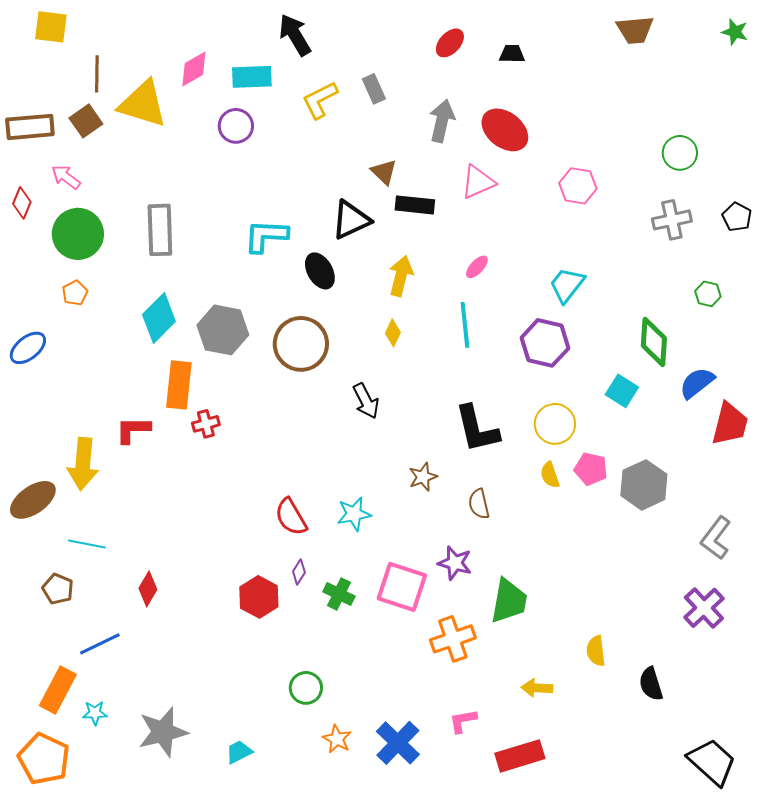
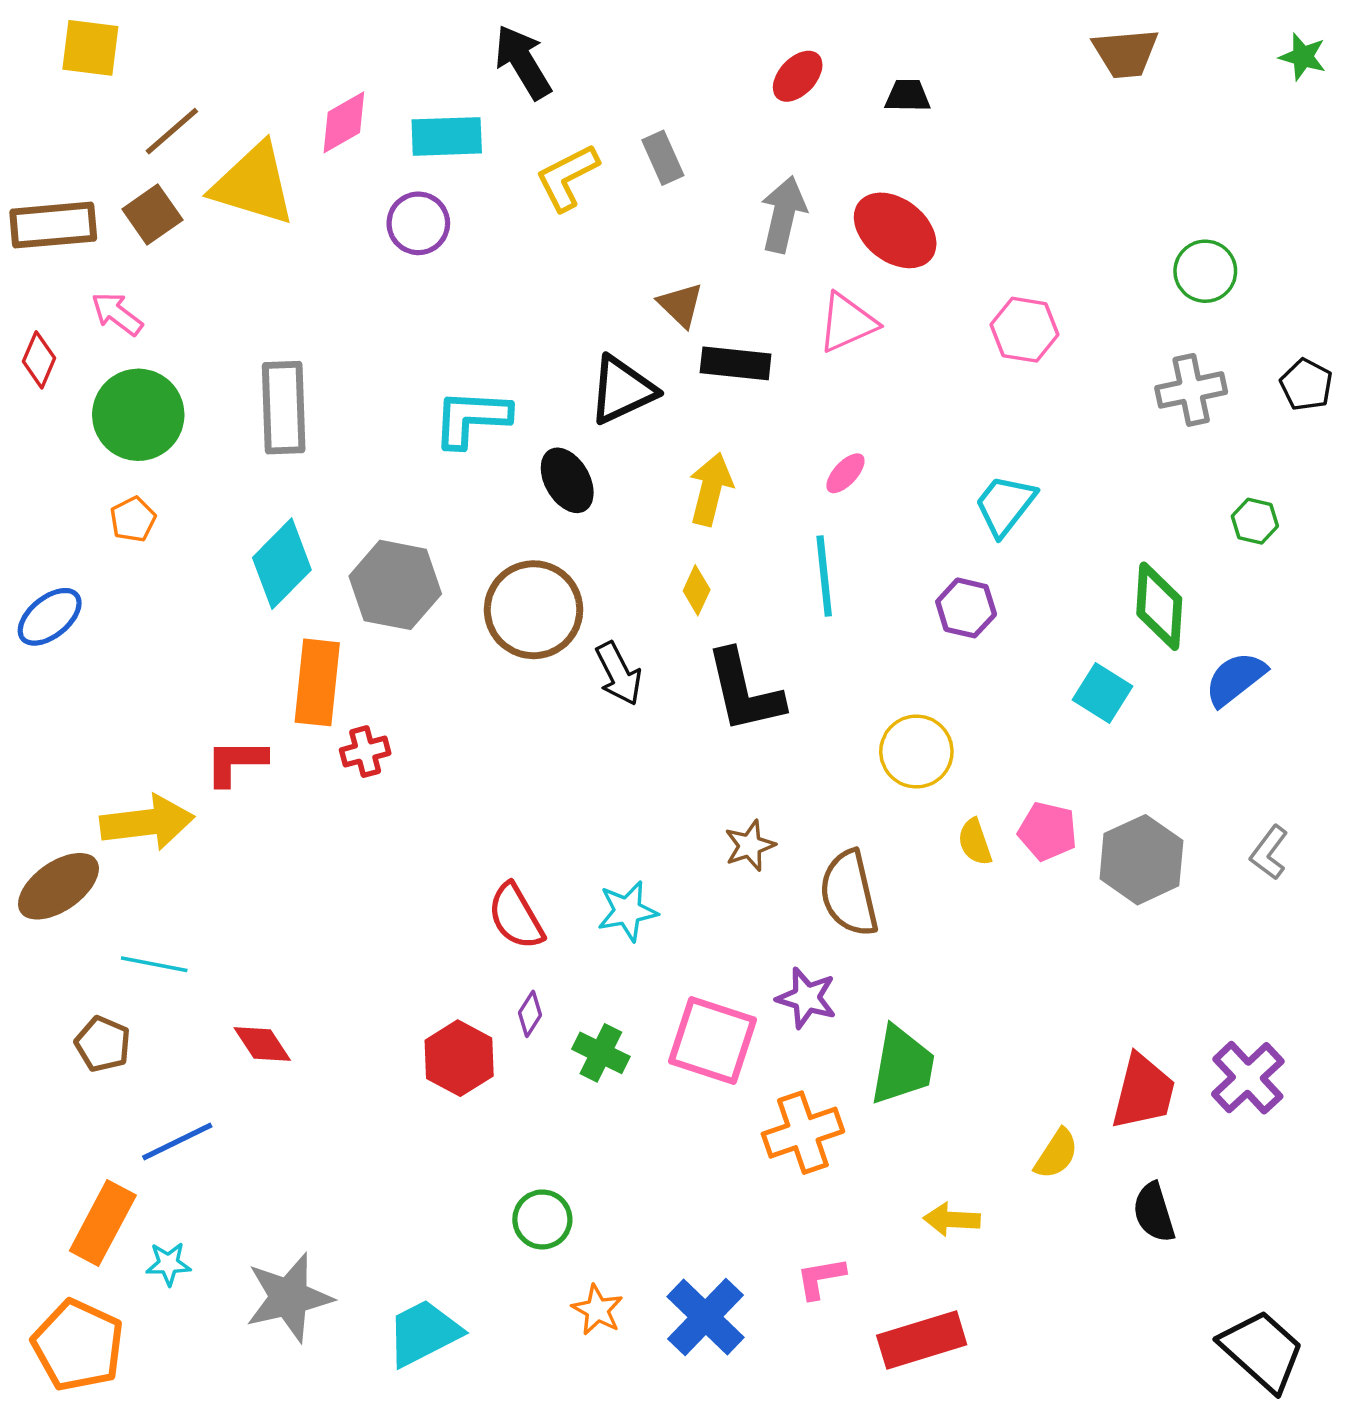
brown line: (97, 74) -> (172, 131), turned 48
purple hexagon: (545, 343) -> (966, 608), size x0.7
black arrow: (366, 401) -> (619, 674), moved
yellow circle: (555, 424) -> (916, 752), moved
red trapezoid: (730, 424) -> (1143, 1092), moved
black L-shape: (477, 429) -> (744, 691), moved
yellow arrow: (83, 464) -> (147, 822), turned -102
brown semicircle: (479, 504) -> (849, 893), size x1.6
gray L-shape: (716, 538) -> (1269, 853), moved, size x0.7
red diamond: (148, 589) -> (262, 1044), turned -64
yellow semicircle: (596, 651) -> (1056, 1154), turned -140
cyan trapezoid: (239, 752) -> (424, 1333), size x1.6

